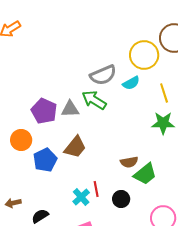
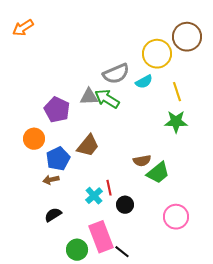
gray triangle: (70, 109) -> (89, 97), moved
black circle: (121, 199) -> (125, 205), moved
brown arrow: (13, 203) -> (51, 180), moved

